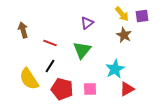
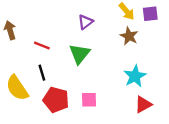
black line: (50, 66) -> (42, 73), turned -48
cyan star: (115, 69) -> (135, 76), moved
red triangle: (127, 89) -> (143, 104), moved

